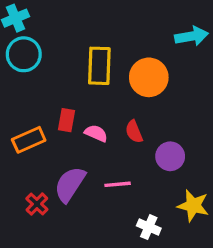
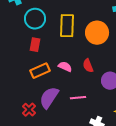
cyan circle: (24, 54) -> (35, 19), moved
red rectangle: (67, 120) -> (35, 45), moved
orange rectangle: (29, 140) -> (40, 71), moved

